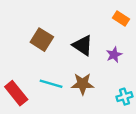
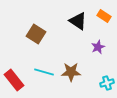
black triangle: (83, 45) -> (78, 21), moved

